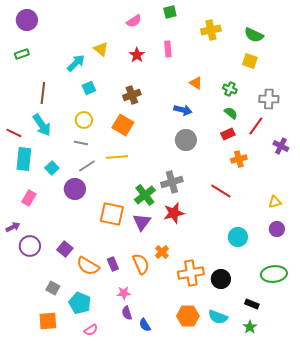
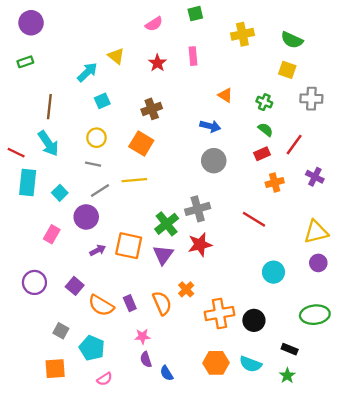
gray cross: (269, 99) -> (311, 99), moved
purple cross: (281, 146) -> (315, 177), moved
pink rectangle: (29, 198) -> (52, 234), moved
yellow triangle: (275, 202) -> (316, 232), size x1.6
purple arrow: (13, 227) -> (98, 250), moved

